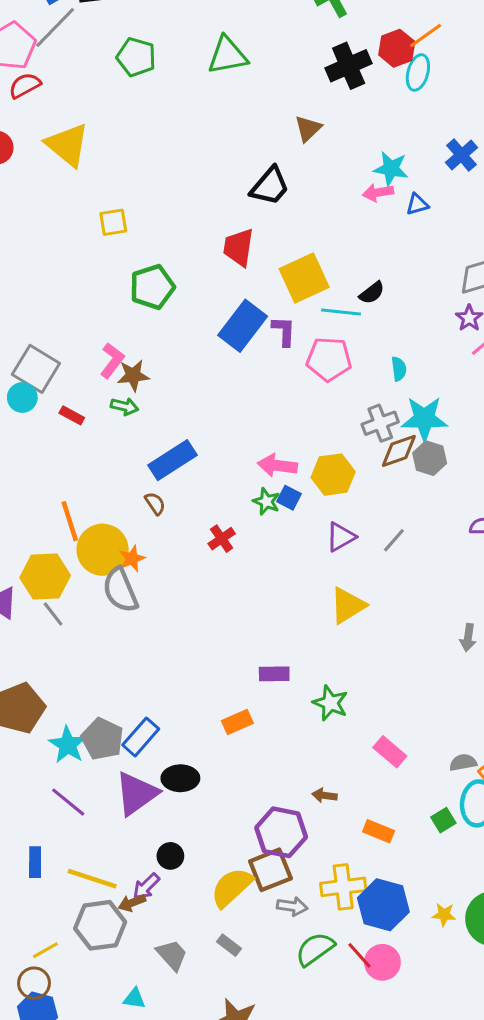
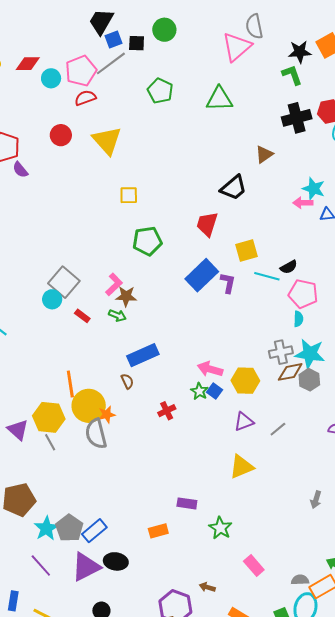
yellow square: (304, 278) -> (246, 251), size x0.7
pink pentagon: (329, 359) -> (303, 294), moved

